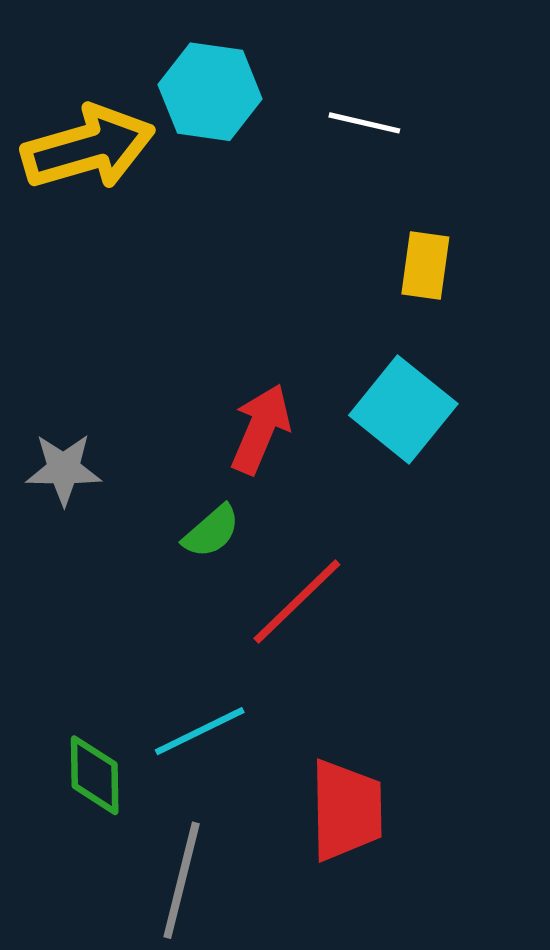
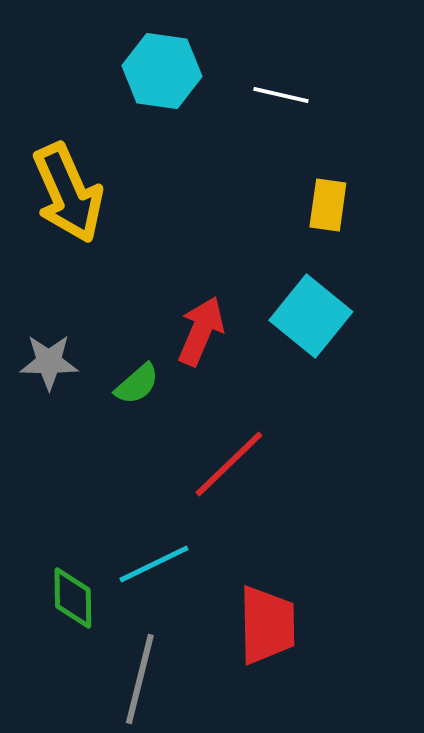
yellow arrow: (88, 148) -> (68, 193), moved, turned 82
green semicircle: (211, 531) -> (137, 384), moved

